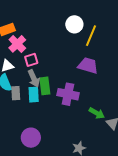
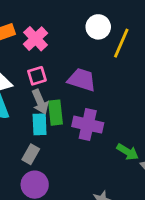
pink cross: (17, 44) -> (35, 39), moved
purple trapezoid: (88, 66) -> (82, 80), moved
gray rectangle: (16, 93) -> (31, 154), moved, turned 32

